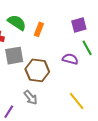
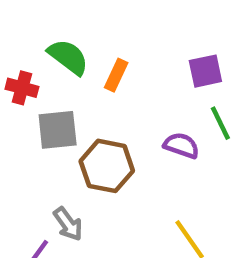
gray arrow: (31, 97) -> (68, 224), moved

